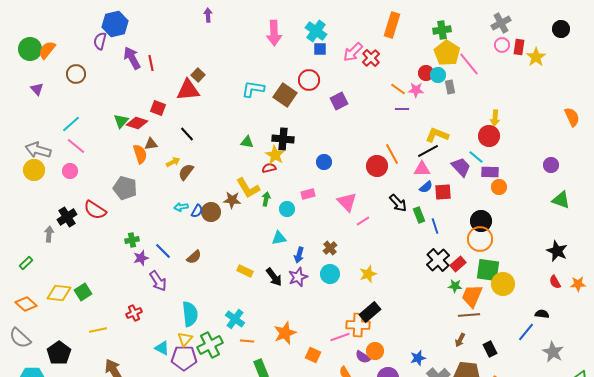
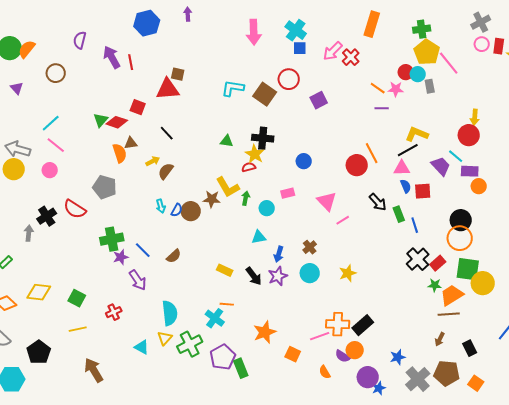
blue hexagon: (115, 24) -> (147, 23), moved
brown square: (198, 75) -> (178, 74), turned -32
blue semicircle: (426, 187) -> (406, 186), turned -72
cyan arrow: (181, 207) -> (161, 206), turned -96
green cross: (132, 240) -> (112, 239), size x1.6
green square: (83, 292) -> (77, 298), moved, turned -30
orange trapezoid: (472, 296) -> (452, 295), turned 35
black rectangle: (370, 312) -> (363, 325), moved
orange line: (247, 341) -> (227, 304), moved
purple pentagon: (184, 358) -> (223, 357), moved, turned -30

